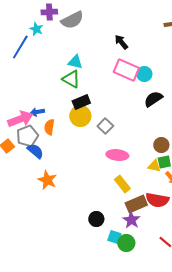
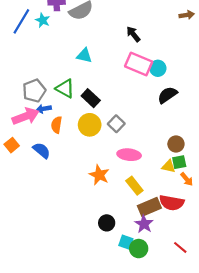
blue line: (20, 47) -> (21, 21), moved
green triangle: (71, 79) -> (65, 89), moved
black rectangle: (81, 102) -> (91, 98), turned 66
yellow circle: (80, 116) -> (90, 125), moved
gray pentagon: (27, 136) -> (34, 91), moved
orange star: (47, 180) -> (99, 175), moved

